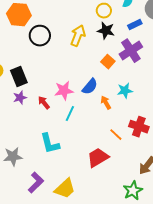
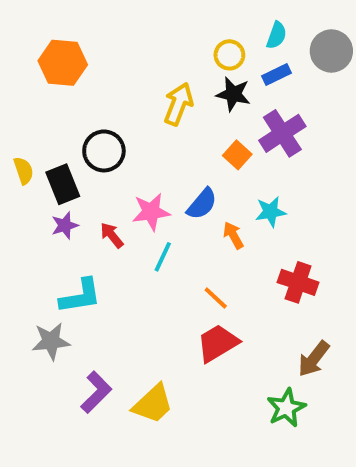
blue rectangle: (135, 25) -> (276, 75), moved
black circle: (40, 36) -> (104, 151), moved
orange line: (116, 135) -> (216, 298), moved
cyan L-shape: (50, 144) -> (80, 296), moved, turned -85

